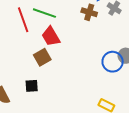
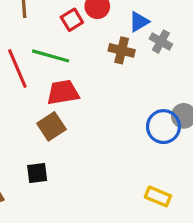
red trapezoid: (51, 36) -> (63, 92), turned 115

